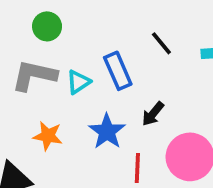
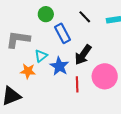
green circle: (47, 26) -> (46, 14), moved
cyan triangle: (78, 82) -> (41, 56), moved
black arrow: (153, 114) -> (83, 55), size x1.5

